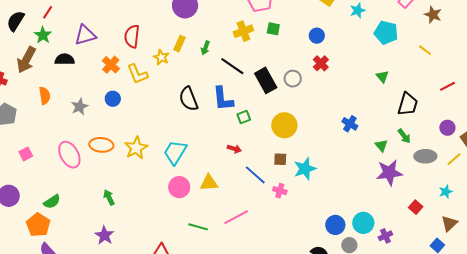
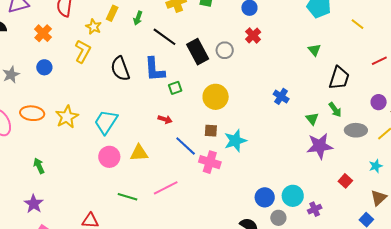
yellow L-shape: (137, 74) -> (83, 51), moved, turned -130
pink cross: (280, 191) -> (210, 162), size x1.5

